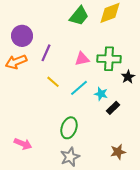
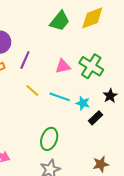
green cross: (109, 59) -> (91, 66), turned 30
black star: (128, 77) -> (110, 96), moved
cyan line: (79, 88) -> (60, 97), turned 60

